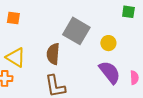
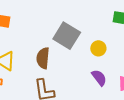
purple semicircle: (110, 72) -> (99, 78), size x0.7

